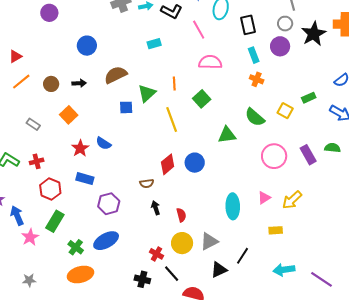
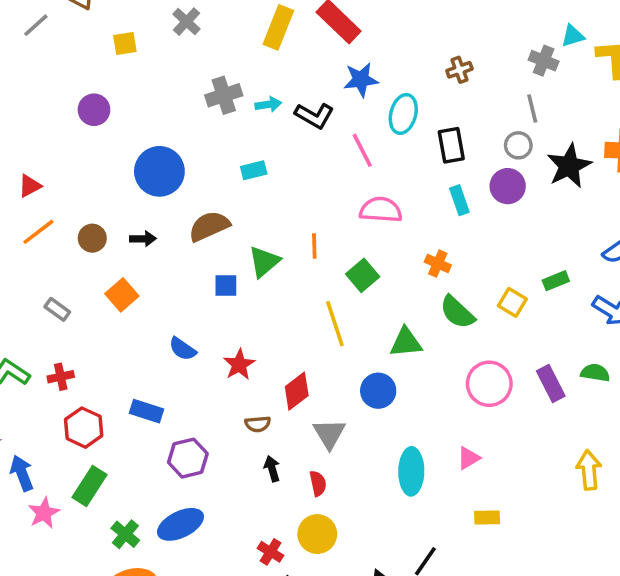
cyan rectangle: (154, 44) -> (254, 170), moved
blue circle: (87, 46) -> (159, 171), size x1.4
orange cross: (257, 79) -> (438, 264), moved
yellow line: (172, 119) -> (335, 324), moved
red star: (80, 148) -> (239, 365), moved
blue circle: (195, 163) -> (378, 391), moved
yellow arrow: (292, 200) -> (589, 470), moved, turned 125
gray triangle: (209, 241) -> (329, 434), moved, turned -36

